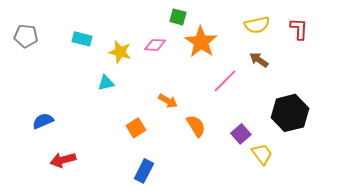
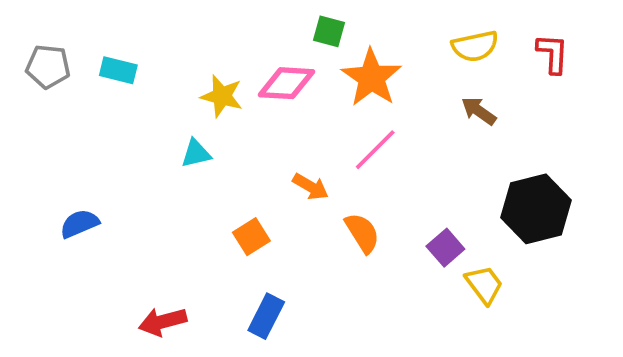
cyan rectangle: (82, 39) -> (118, 70), moved
pink diamond: (155, 45) -> (286, 83), size x1.4
pink line: (225, 81) -> (375, 150), moved
red arrow: (63, 160) -> (163, 322), moved

